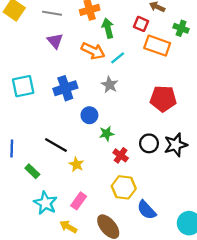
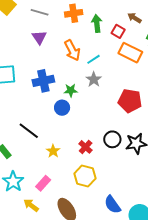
green arrow: (108, 28) -> (97, 23), moved
orange arrow: (93, 51) -> (72, 50), turned 30
gray star: (110, 85) -> (94, 79), moved
green star: (107, 134) -> (71, 90), moved
yellow star: (76, 164) -> (53, 151), moved
blue semicircle: (147, 210) -> (112, 205), moved

